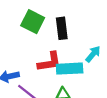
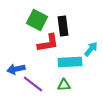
red L-shape: (49, 62) -> (48, 43), moved

